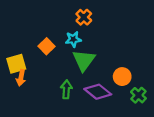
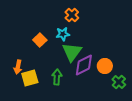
yellow square: (16, 64) -> (30, 78), moved
purple diamond: (98, 92) -> (84, 65), moved, turned -65

